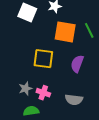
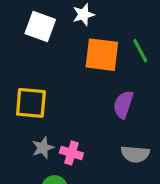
yellow square: (43, 59) -> (31, 103), moved
gray semicircle: (74, 100) -> (135, 154), moved

